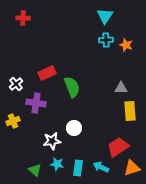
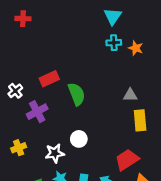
purple cross: (36, 103) -> (37, 112), turned -36
yellow cross: (13, 121) -> (19, 148), moved

